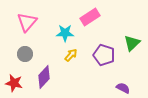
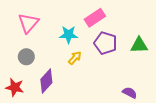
green triangle: (132, 43) -> (139, 45), turned 42
purple pentagon: (104, 55) -> (105, 43), moved

